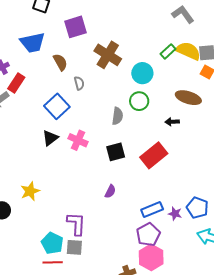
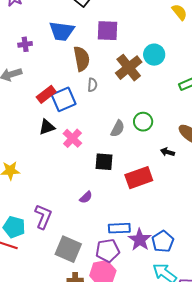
brown semicircle: (60, 62) -> (82, 59), size x1.4
cyan circle: (142, 73) -> (154, 55), moved
red rectangle: (16, 83) -> (46, 94), moved
purple star: (175, 214) -> (140, 240), size x1.6
cyan pentagon: (52, 243) -> (14, 227), turned -30
gray square: (74, 247) -> (68, 249), moved, size x1.5

